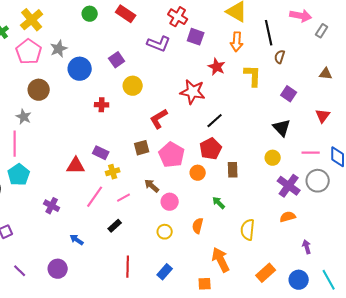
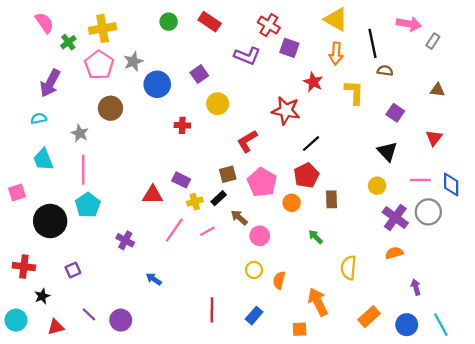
yellow cross: (32, 20) -> (103, 28), turned 30
brown semicircle: (280, 57) -> (385, 71), turned 80
gray star: (24, 117) -> (80, 133), moved
black rectangle: (115, 226) -> (219, 198), moved
orange semicircle: (198, 226) -> (279, 280), moved
purple circle: (58, 269) -> (121, 320), moved

